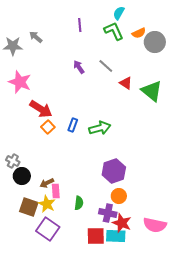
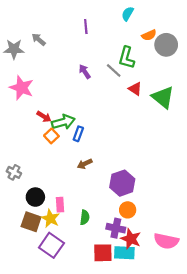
green L-shape: (114, 31) -> (127, 58), moved, turned -140
red arrow: (41, 109) -> (44, 117), size x0.6
green arrow: (100, 128) -> (63, 122), moved
black circle: (22, 176) -> (35, 197), moved
brown arrow: (47, 183) -> (85, 164), moved

